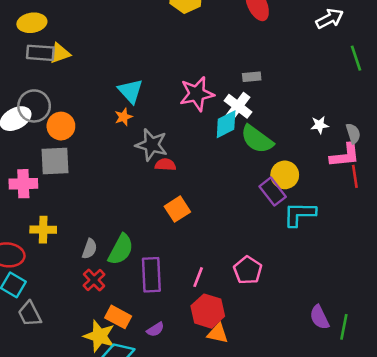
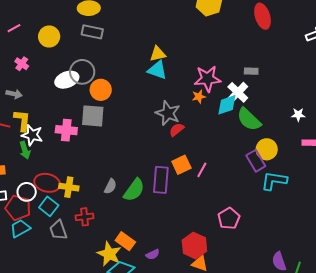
yellow triangle: (60, 53) -> (158, 54), moved
cyan triangle: (131, 91) -> (157, 70), turned -35
orange star: (124, 117) -> (199, 97), moved
red semicircle: (165, 165) -> (177, 130), turned -49
yellow cross: (43, 230) -> (69, 187), moved
purple rectangle: (151, 275) -> (161, 180), moved
pink line: (198, 277) -> (202, 170), moved
red cross: (94, 280) -> (85, 217), moved, turned 30

